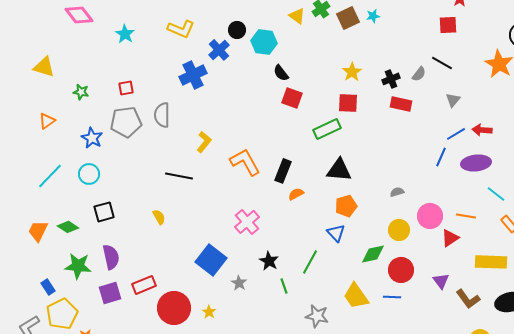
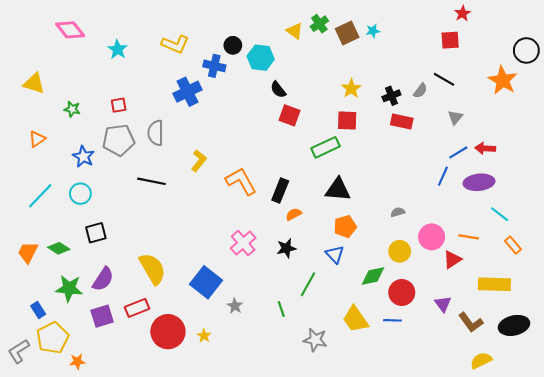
blue cross: (219, 50) -> (214, 66), turned -35
black line: (179, 176) -> (151, 181), moved
yellow semicircle: (159, 217) -> (153, 269), moved, size x2.0
purple semicircle: (111, 257) -> (103, 279), turned 45
black star: (269, 261) -> (286, 248), moved, turned 30

